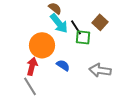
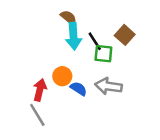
cyan arrow: (59, 23) -> (74, 36), turned 35
orange circle: (42, 45) -> (62, 76), moved, size x0.6
gray arrow: (100, 70) -> (108, 86), moved

